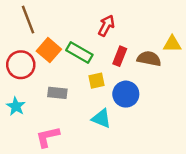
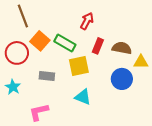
yellow triangle: (172, 44) -> (141, 62), moved
yellow square: (97, 81) -> (79, 66), size x1.5
blue circle: (126, 94) -> (122, 79), moved

